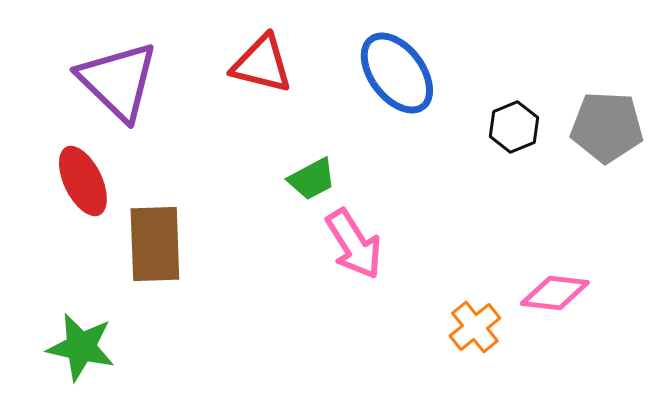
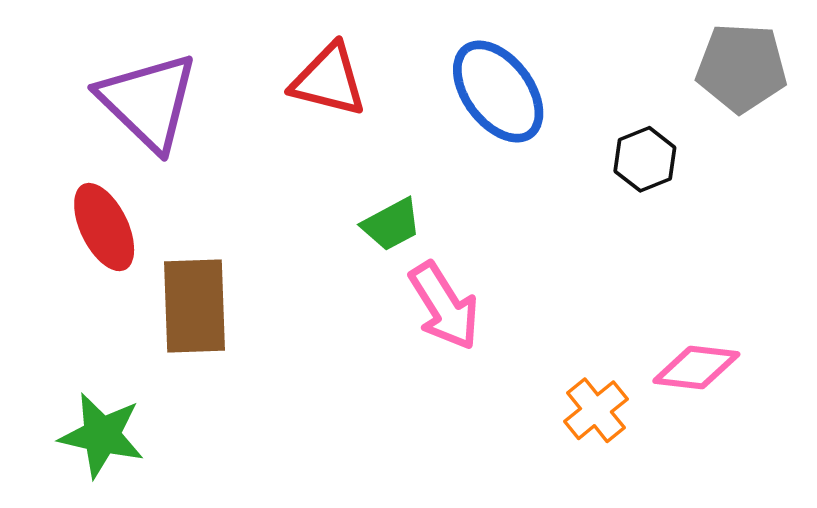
gray pentagon: (607, 127) -> (742, 68), moved

